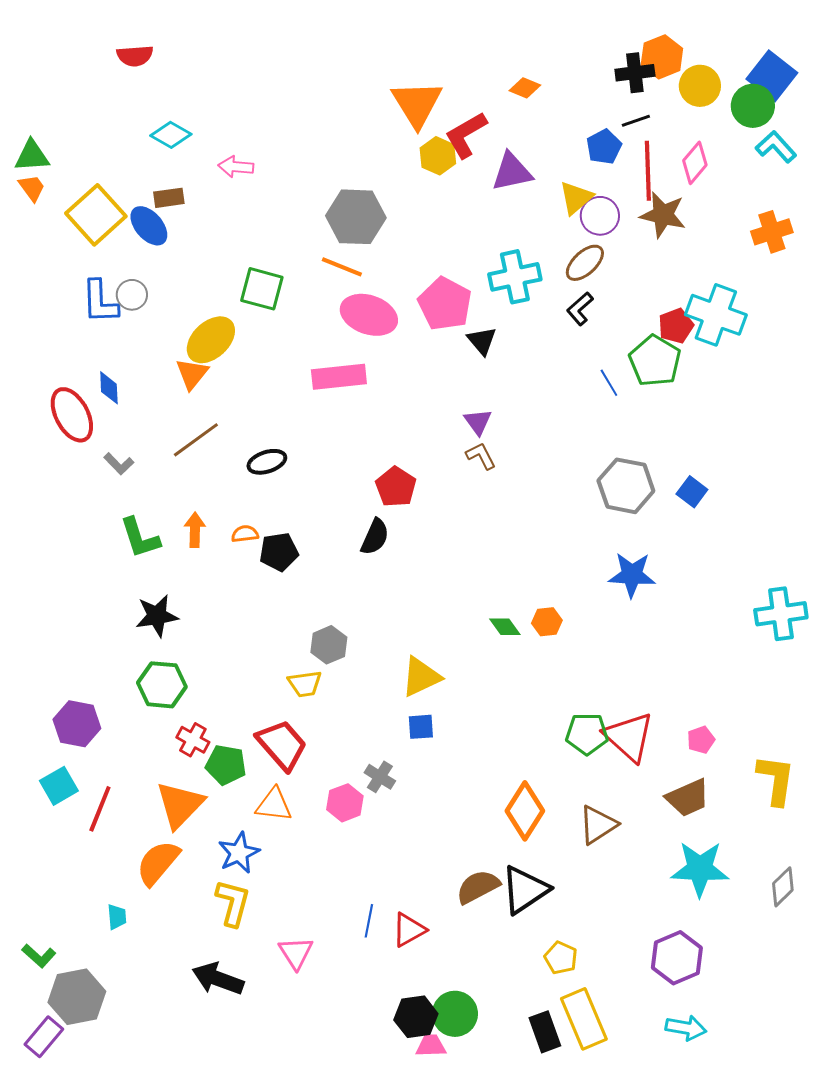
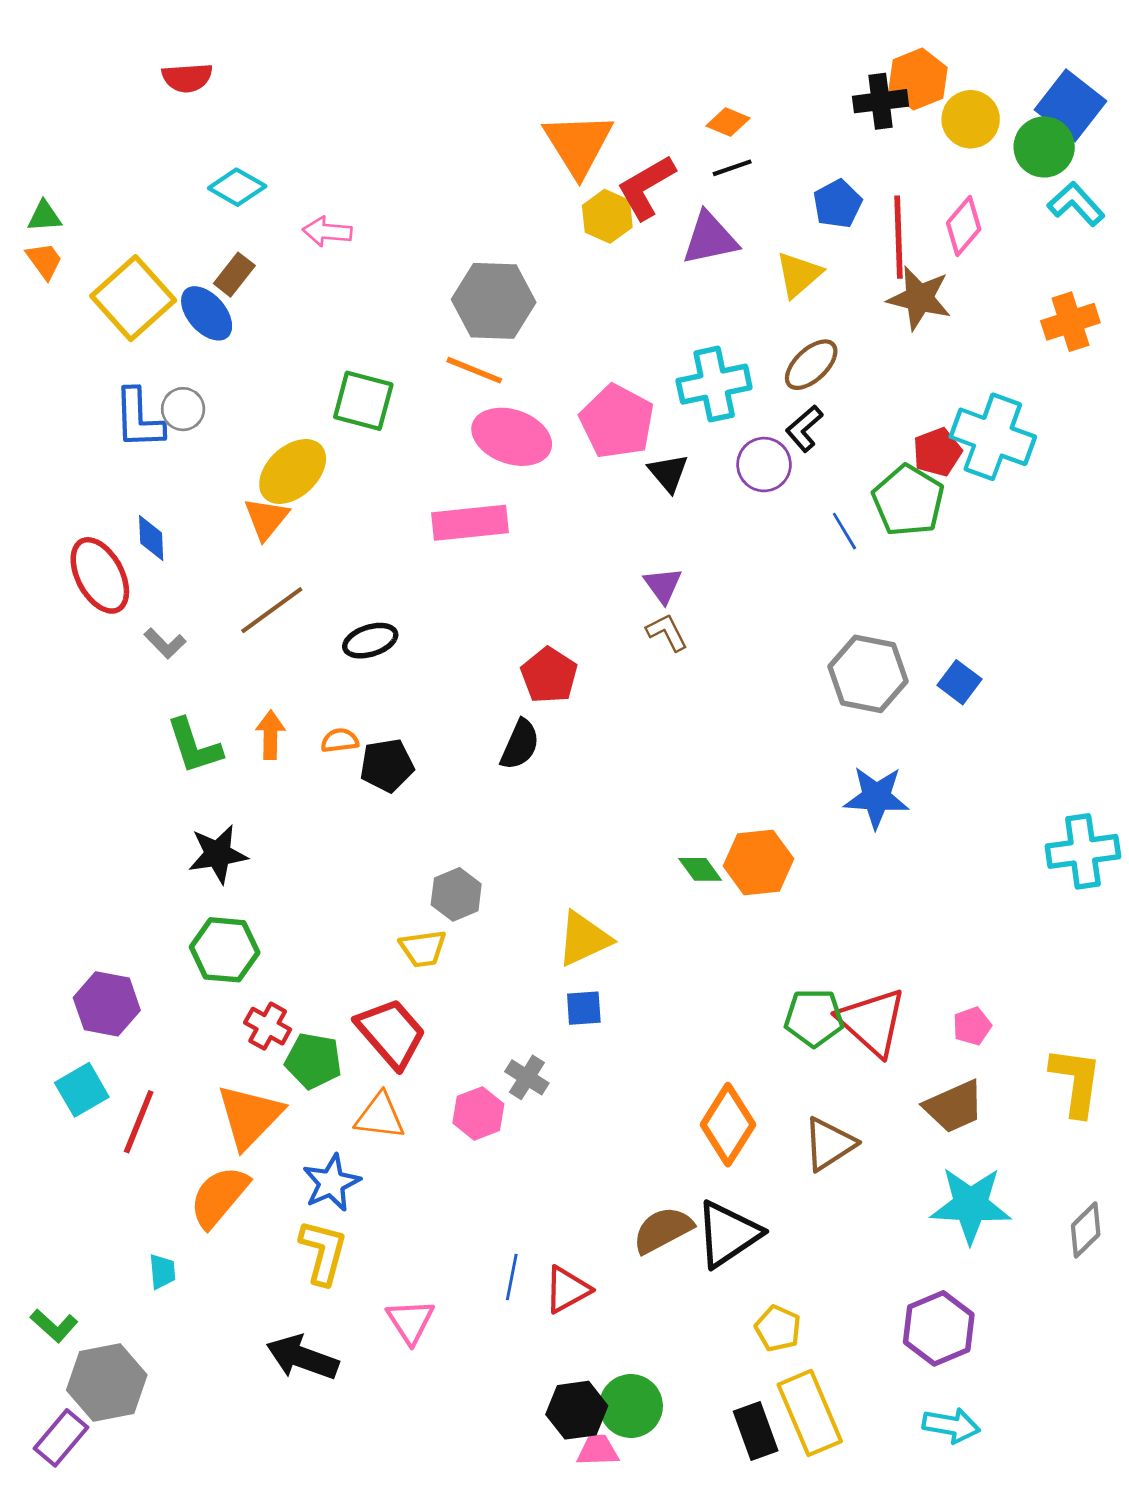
black line: (636, 121) -> (732, 168), moved
green triangle: (32, 156) -> (44, 216), size x0.7
brown rectangle: (169, 198) -> (234, 275), turned -44
purple circle: (600, 216) -> (764, 465), moved
orange hexagon: (547, 622) -> (758, 862), size x1.6

